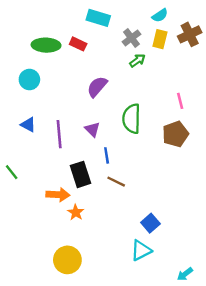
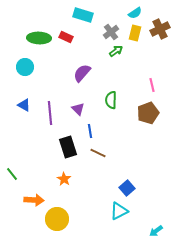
green semicircle: (131, 119) -> (111, 100), size x0.7
green line: (12, 172) -> (12, 174), moved
orange arrow: (58, 195) -> (34, 200), moved

